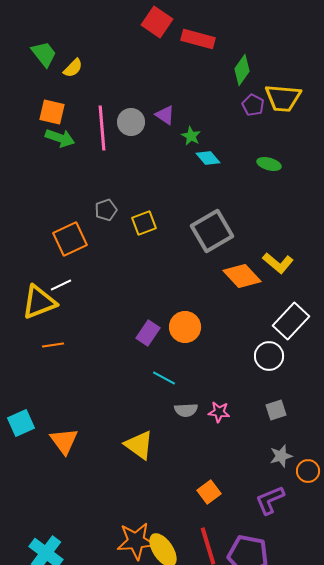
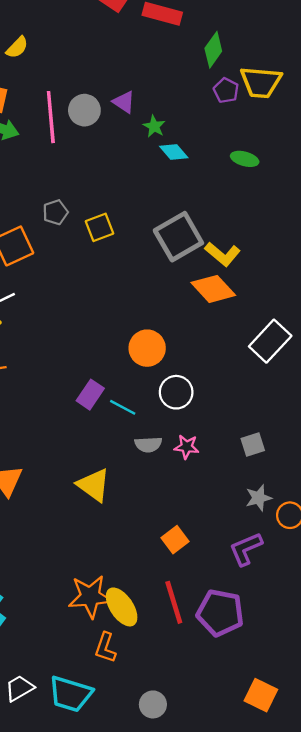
yellow L-shape: (278, 263) -> (223, 254), moved
purple rectangle: (148, 333) -> (90, 395), moved
white circle: (269, 356) -> (176, 392), moved

